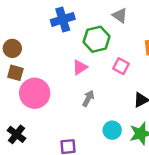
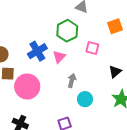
blue cross: (63, 19) -> (37, 51), moved
cyan circle: (112, 130) -> (85, 99), moved

